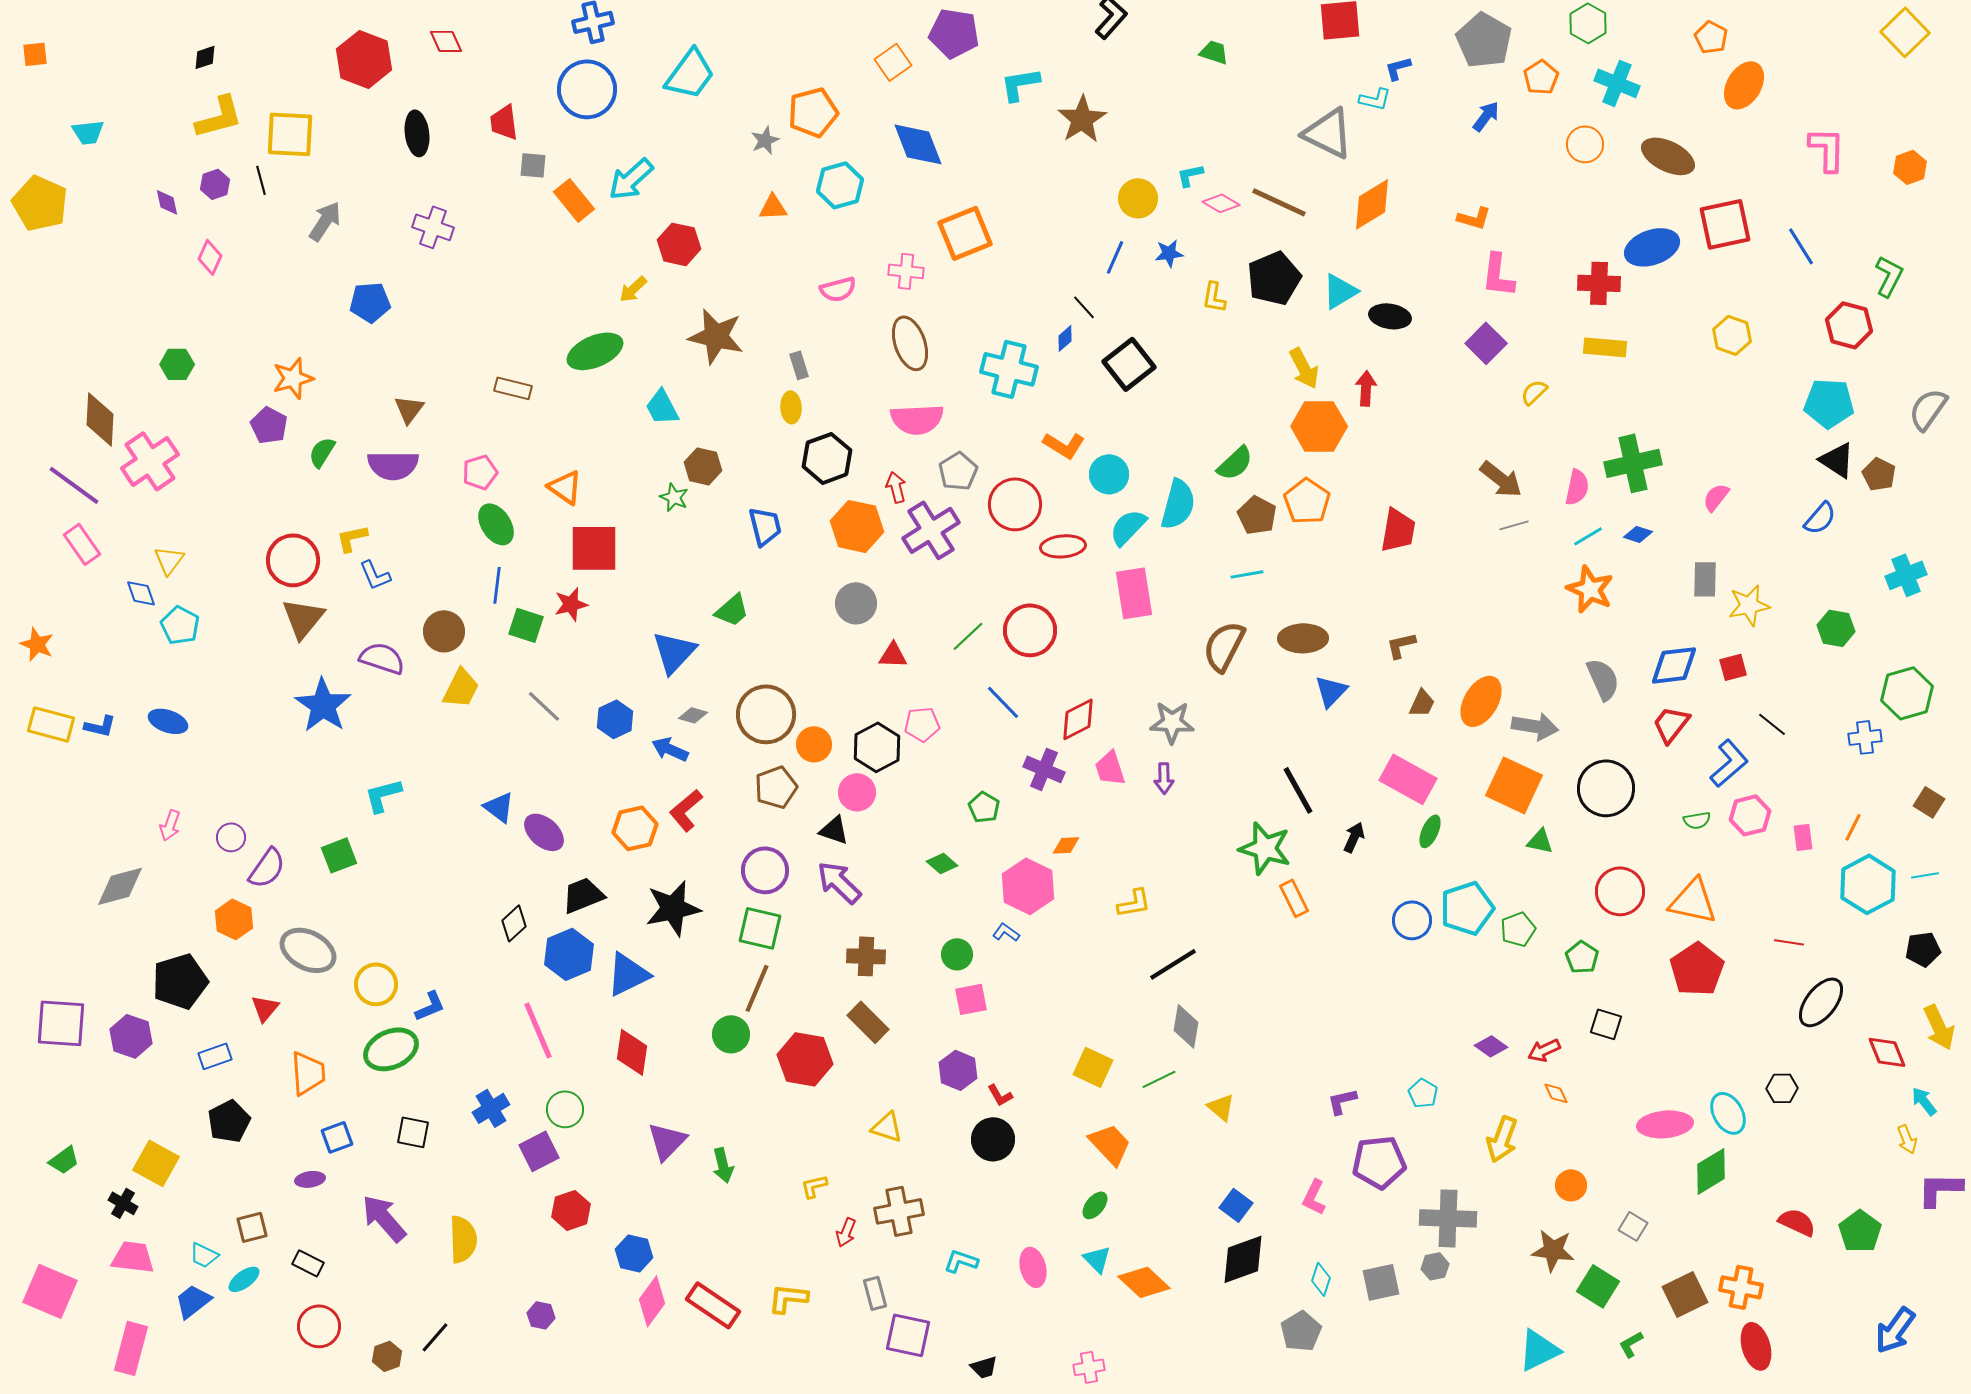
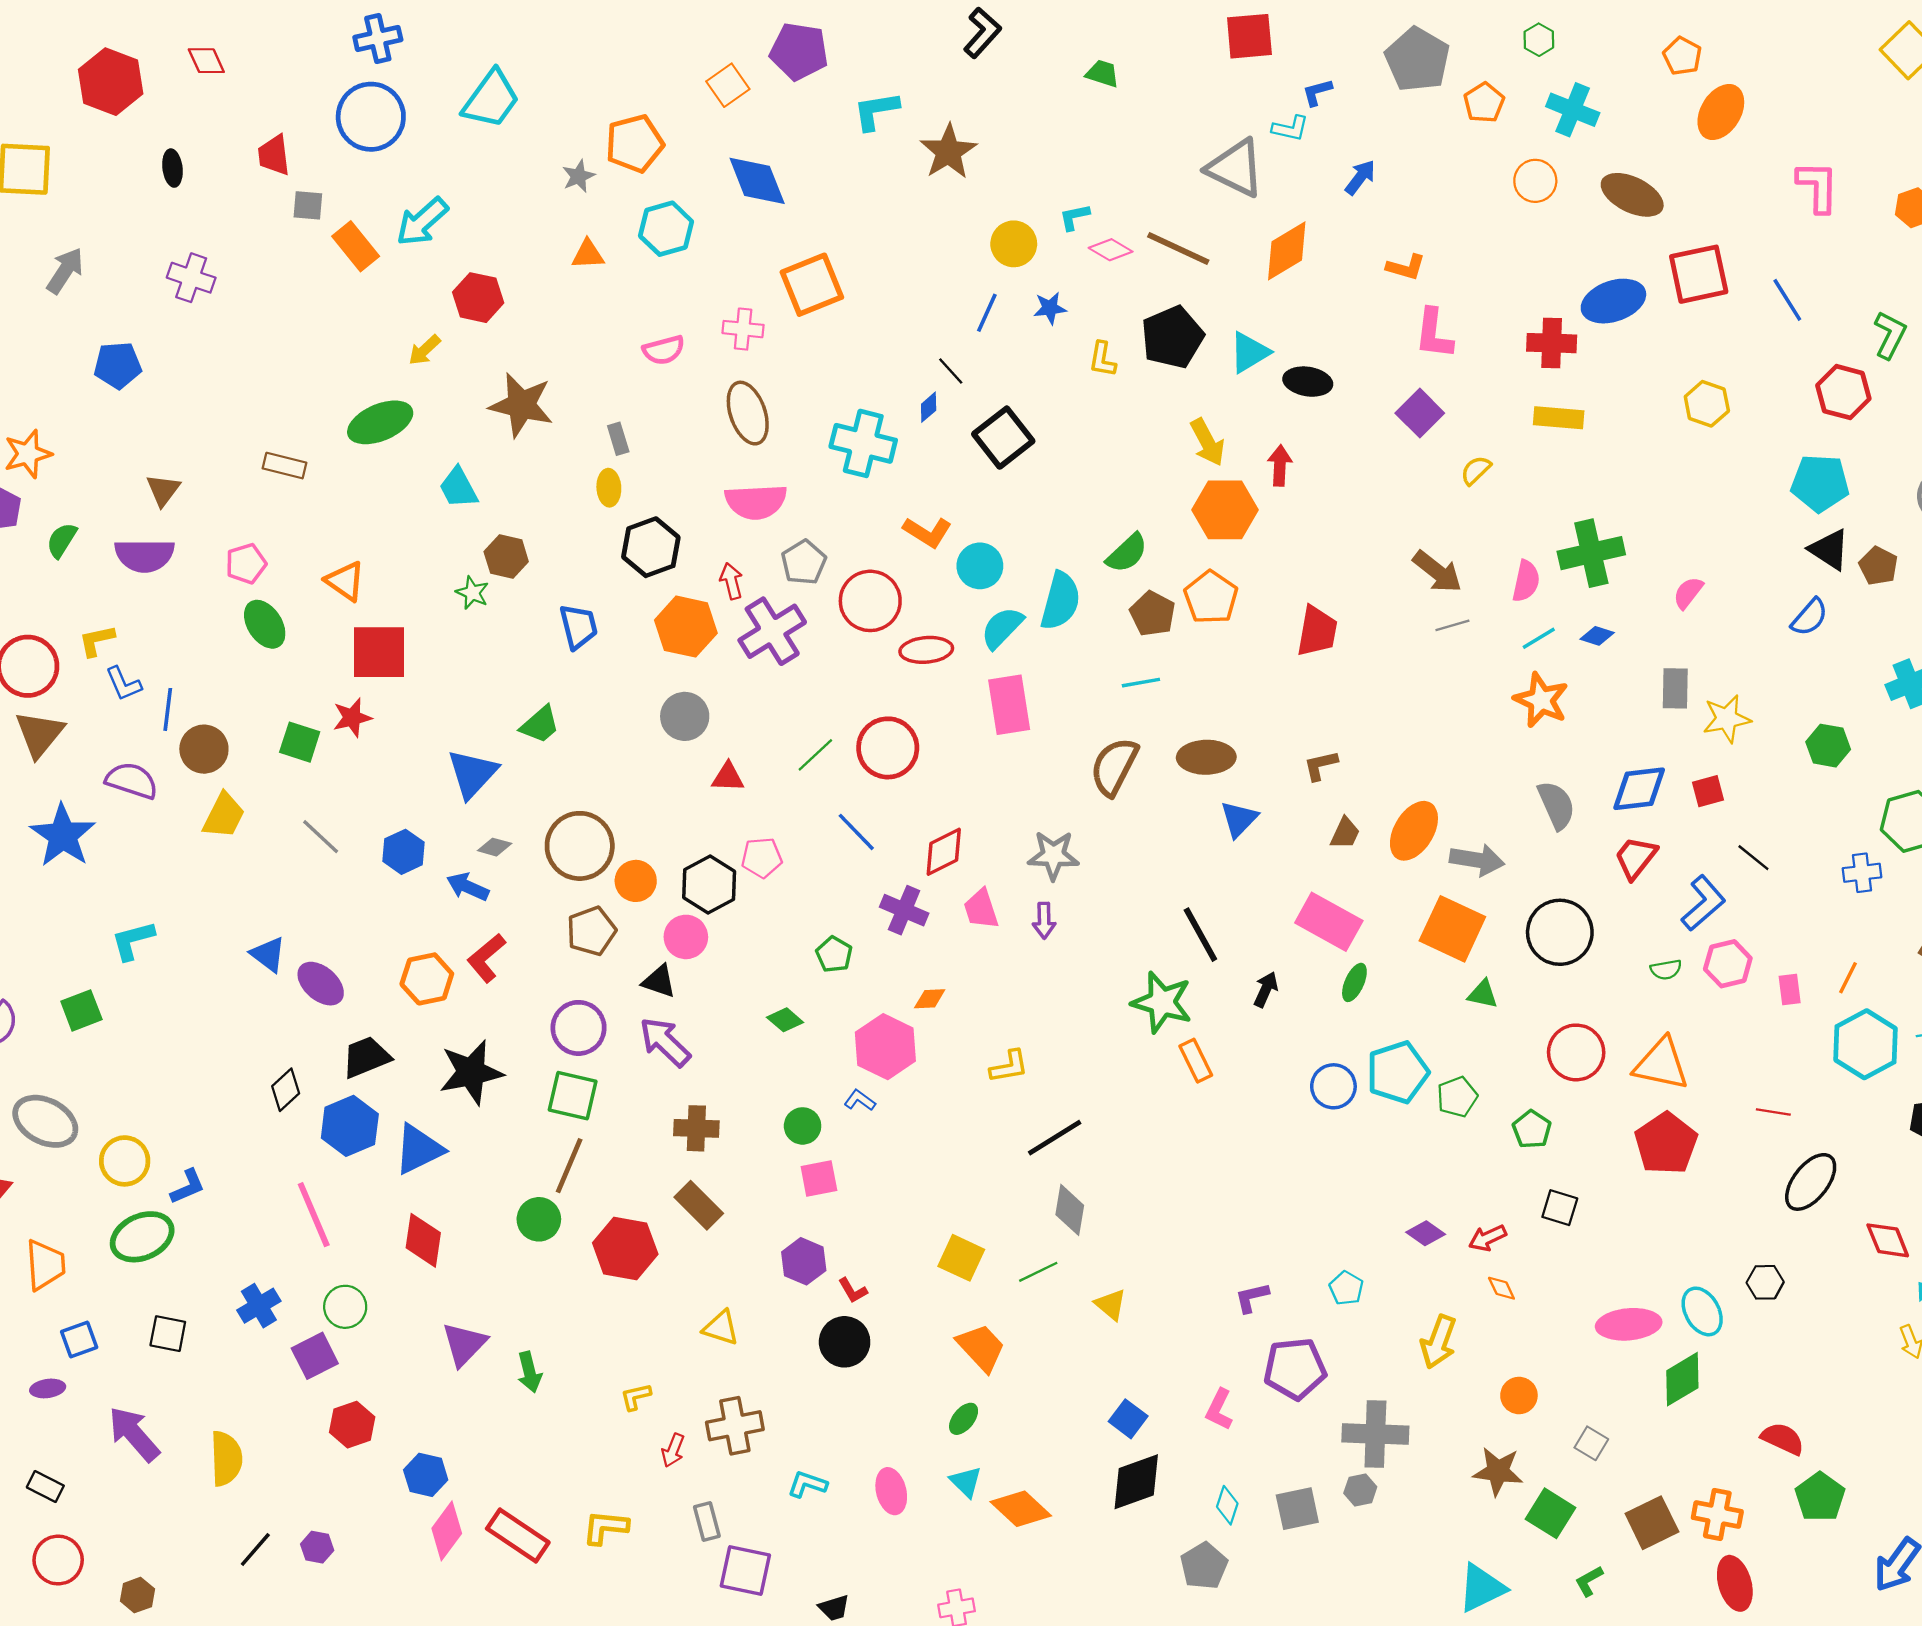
green hexagon: (1588, 23) -> (1539, 40), size x0.7
blue arrow: (1486, 116) -> (1360, 177), moved
black ellipse: (417, 133) -> (172, 168), size x0.7
blue line: (497, 585) -> (168, 709), moved
green pentagon: (1860, 1231) -> (1820, 1497), moved
black line: (435, 1337) -> (255, 1550), moved

